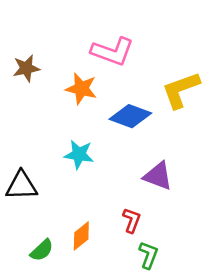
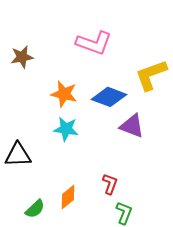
orange star: (81, 89) -> (64, 94), moved
purple triangle: (158, 176) -> (132, 126), moved

